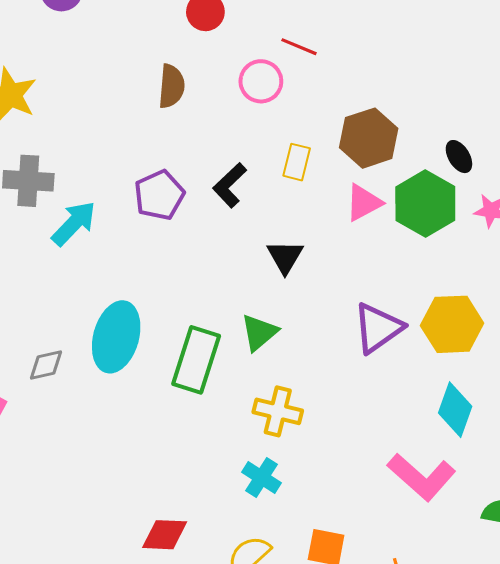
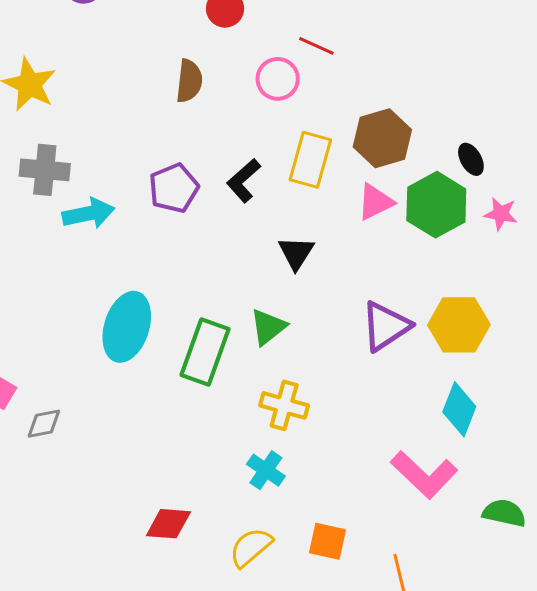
yellow rectangle: (297, 162) -> (310, 160), size x1.5
cyan arrow: (74, 223) -> (89, 213), turned 33
gray diamond: (46, 365) -> (44, 424), moved

